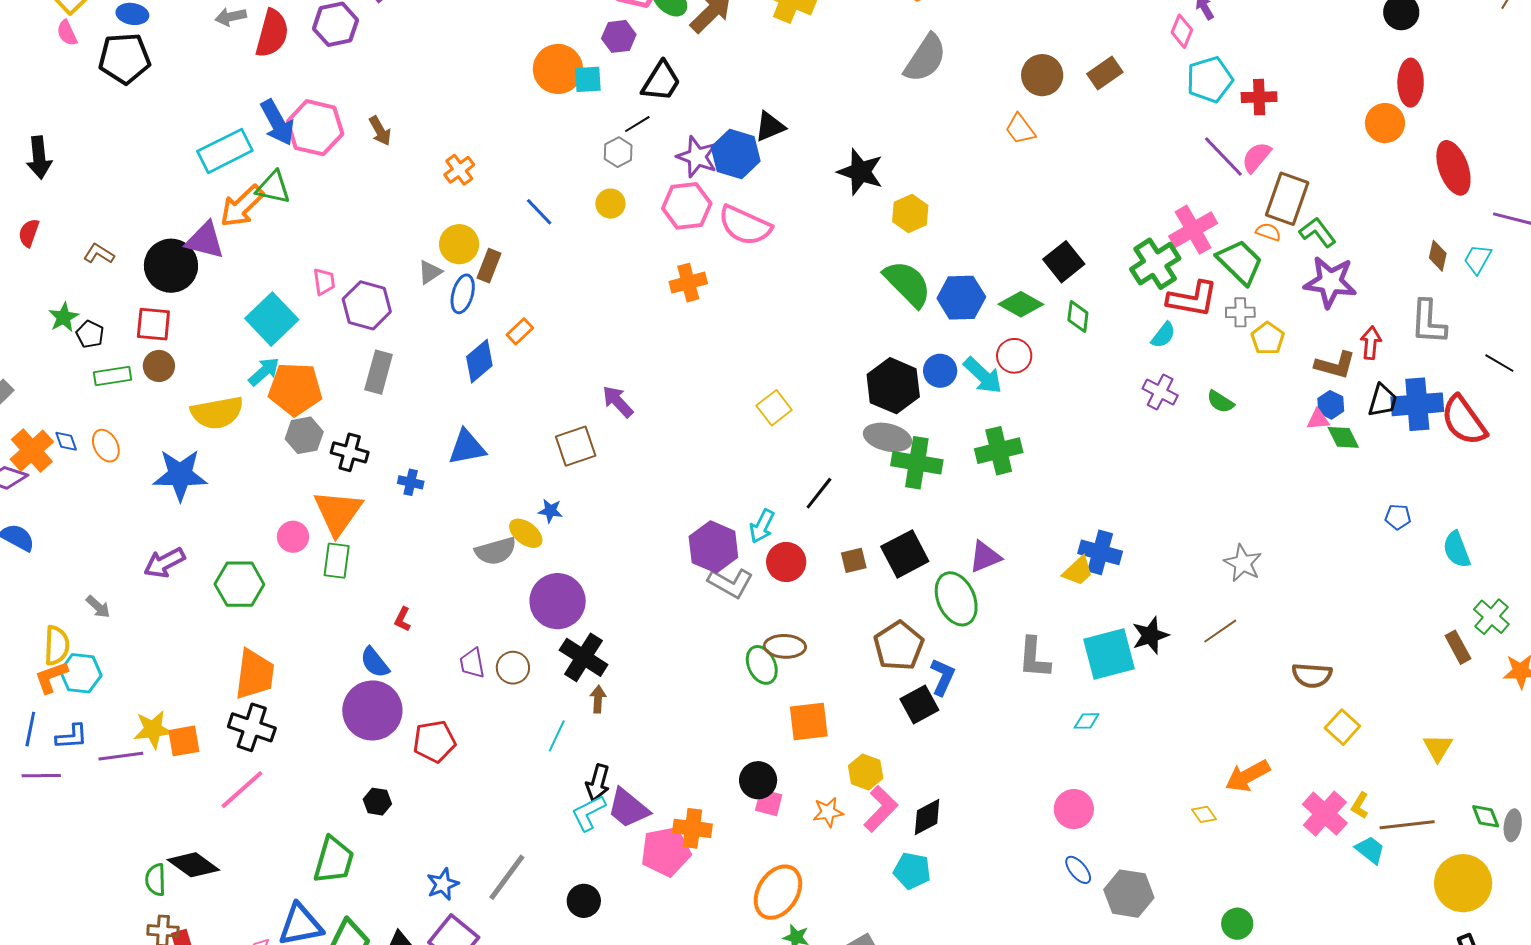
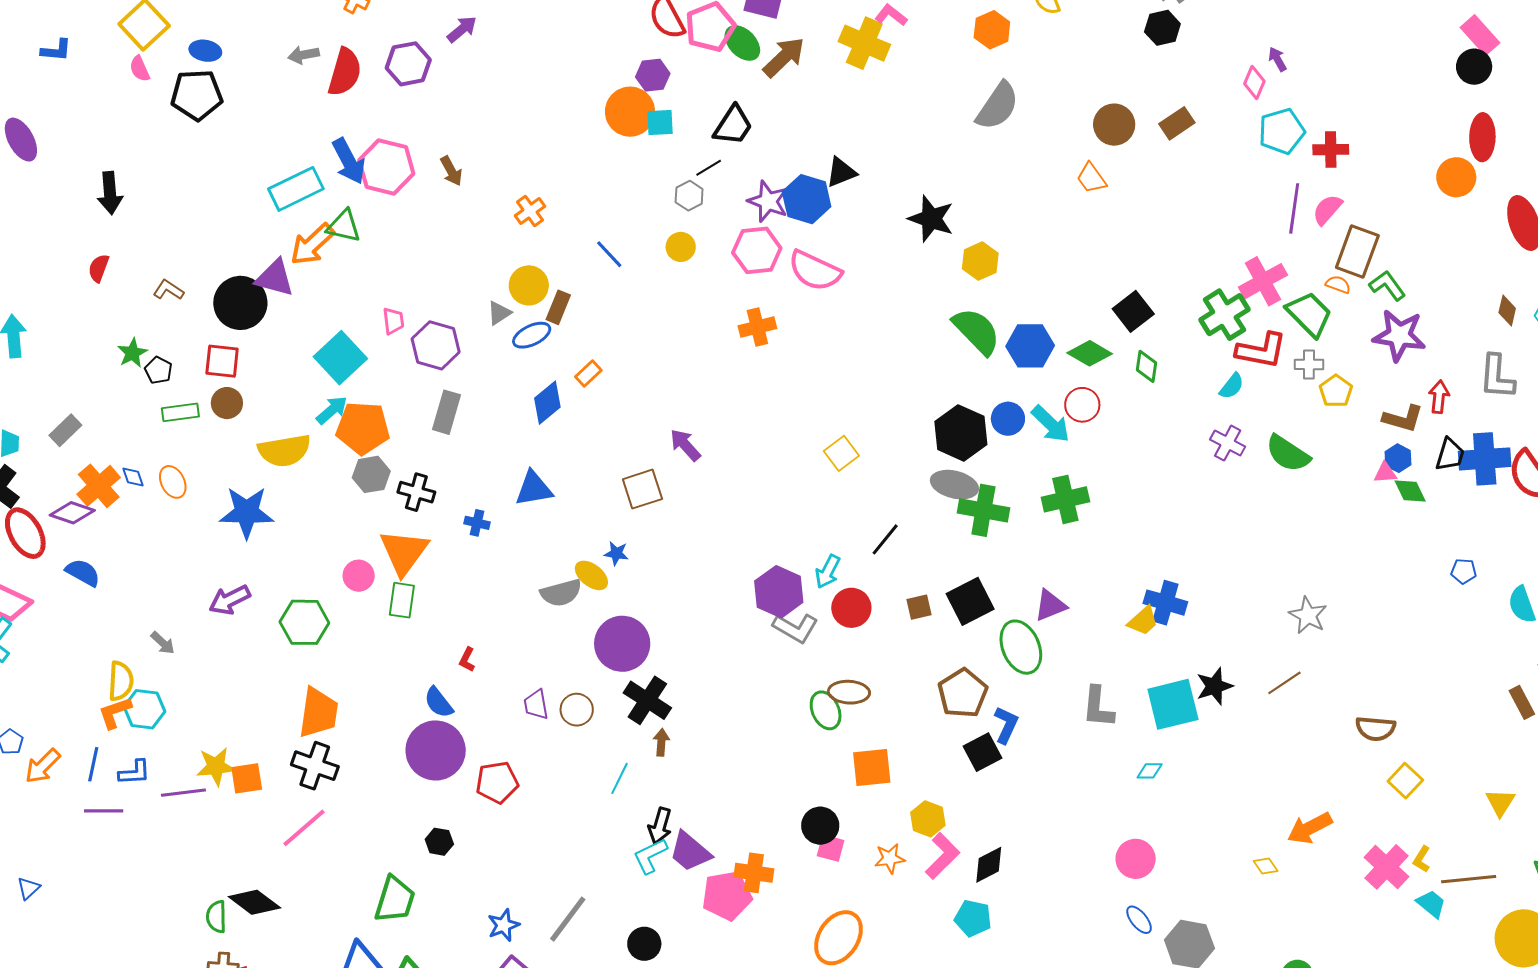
purple hexagon: (619, 36) -> (653, 75), moved
purple line: (1223, 157) -> (1294, 208), turned 51
blue ellipse: (463, 294) -> (532, 335), turned 48
green semicircle: (1220, 402) -> (1288, 454), size x1.6

